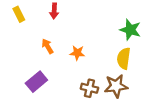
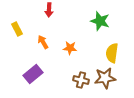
yellow rectangle: (19, 14) -> (17, 29), moved
green star: (130, 30) -> (100, 21), moved

